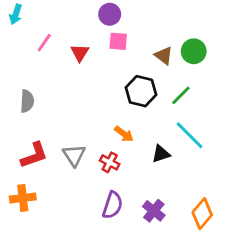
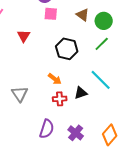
red triangle: (80, 53) -> (24, 36), moved
brown triangle: (164, 56) -> (83, 15), moved
green line: (181, 95) -> (102, 44), moved
red cross: (110, 162) -> (60, 99), moved, turned -32

